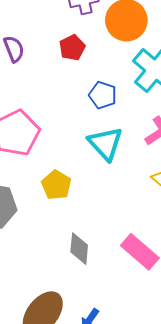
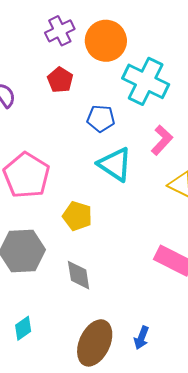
gray diamond: (79, 249) -> (79, 275), moved

